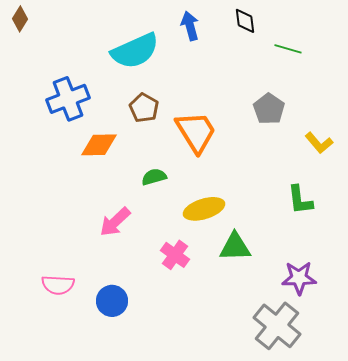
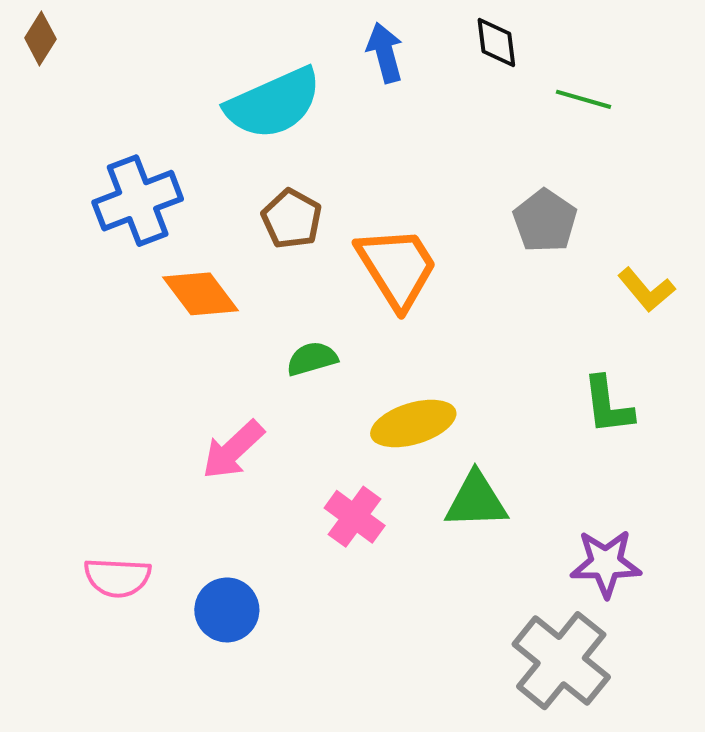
orange diamond: (99, 145) -> (201, 294), turned 54

